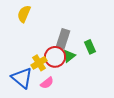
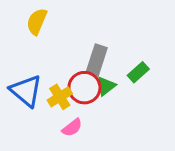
green rectangle: (90, 47) -> (138, 72), turned 72
blue triangle: (22, 78) -> (26, 91), moved

